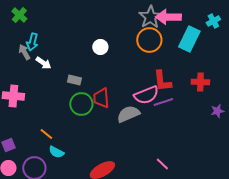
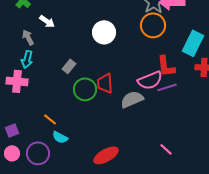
cyan rectangle: (189, 39) -> (193, 43), moved
cyan arrow: (32, 42) -> (27, 59), moved
white circle: (100, 47) -> (104, 32), size x1.5
white arrow: (43, 63) -> (47, 21), moved
gray rectangle: (74, 80) -> (69, 66), moved, turned -64

